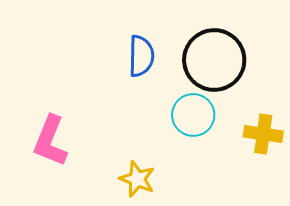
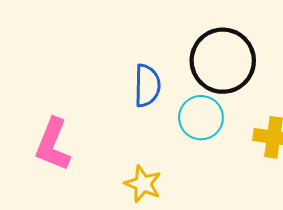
blue semicircle: (141, 56) -> (147, 86), moved

